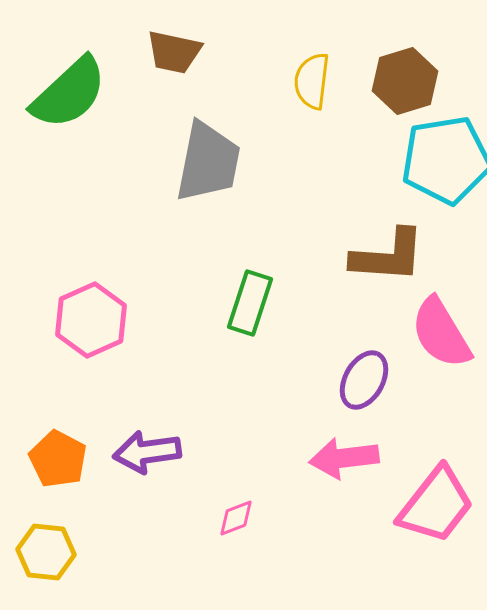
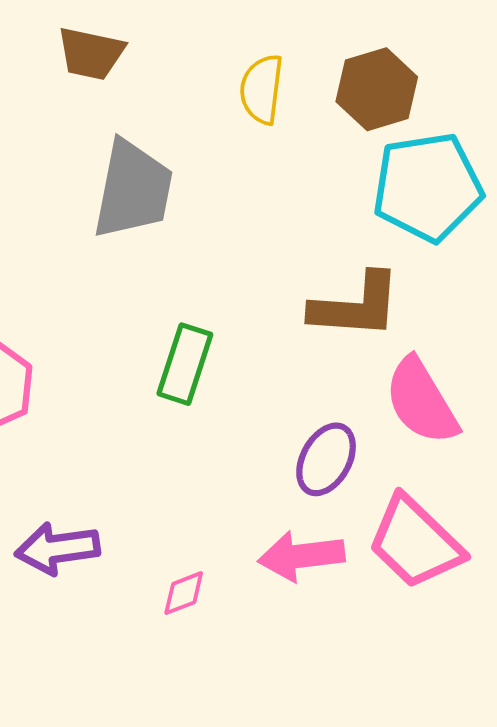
pink trapezoid: (436, 505) -> (415, 542), moved, turned 96
pink diamond: (236, 518) -> (184, 593), moved

